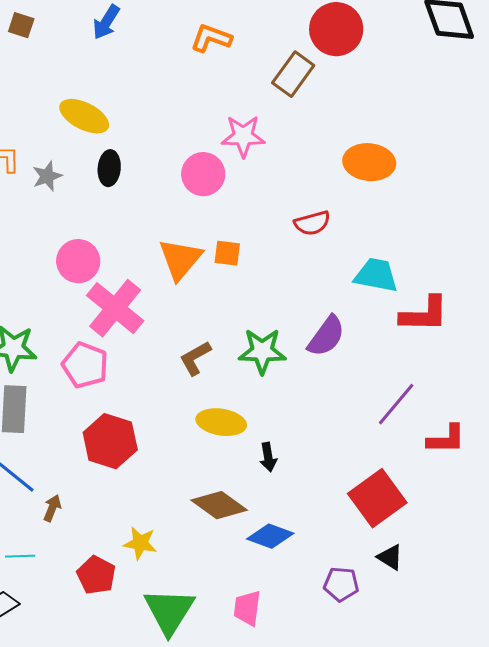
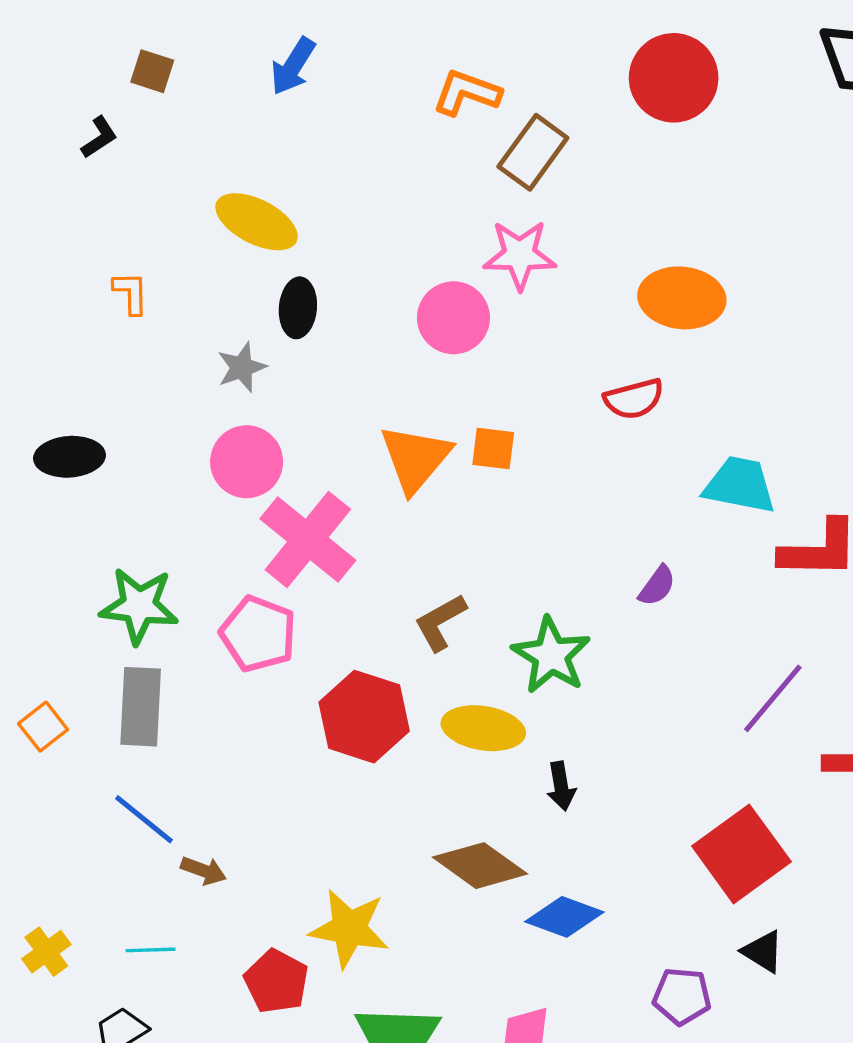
brown rectangle: (293, 74) -> (533, 152), moved
orange ellipse: (369, 162) -> (682, 298), moved
gray star: (47, 176) -> (242, 367), moved
purple semicircle: (326, 336) -> (657, 586), size x0.6
green star: (262, 351) -> (551, 655), moved, turned 30
red hexagon: (110, 441) -> (364, 717), moved
brown arrow: (52, 508) -> (204, 871), turned 88
yellow star: (140, 543) -> (349, 928), size x1.4

